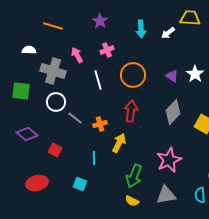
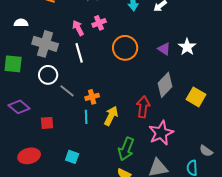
pink arrow: (77, 55) -> (78, 28), moved
white line: (98, 80) -> (79, 53), moved
red arrow: (131, 111) -> (143, 107), moved
red square: (55, 150) -> (47, 123), turned -32
cyan line: (94, 158) -> (86, 117), moved

